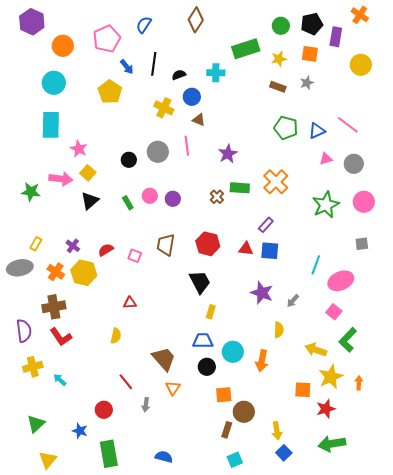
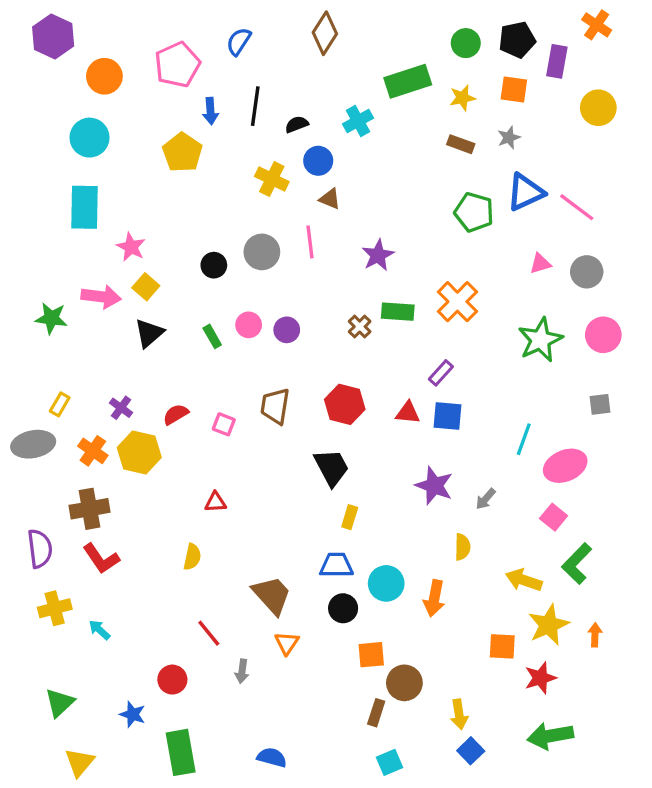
blue arrow: (127, 67) -> (210, 111), turned 35
cyan cross: (216, 73) -> (358, 121), turned -30
blue triangle: (317, 131) -> (525, 192), moved, size x1.4

